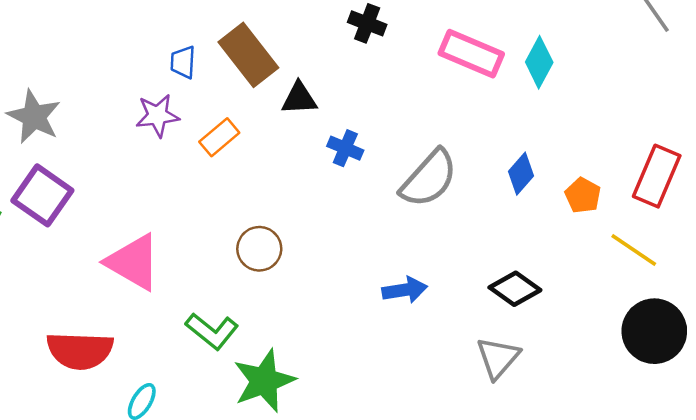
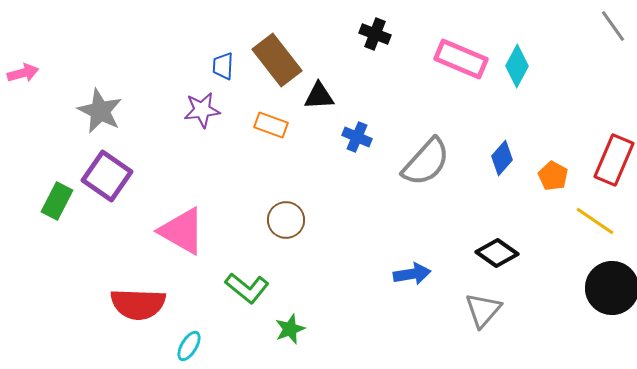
orange rectangle: (219, 137) -> (271, 125), moved, turned 60
blue arrow: (405, 290) -> (412, 274), moved
green star: (264, 381) -> (290, 329), size x0.6

